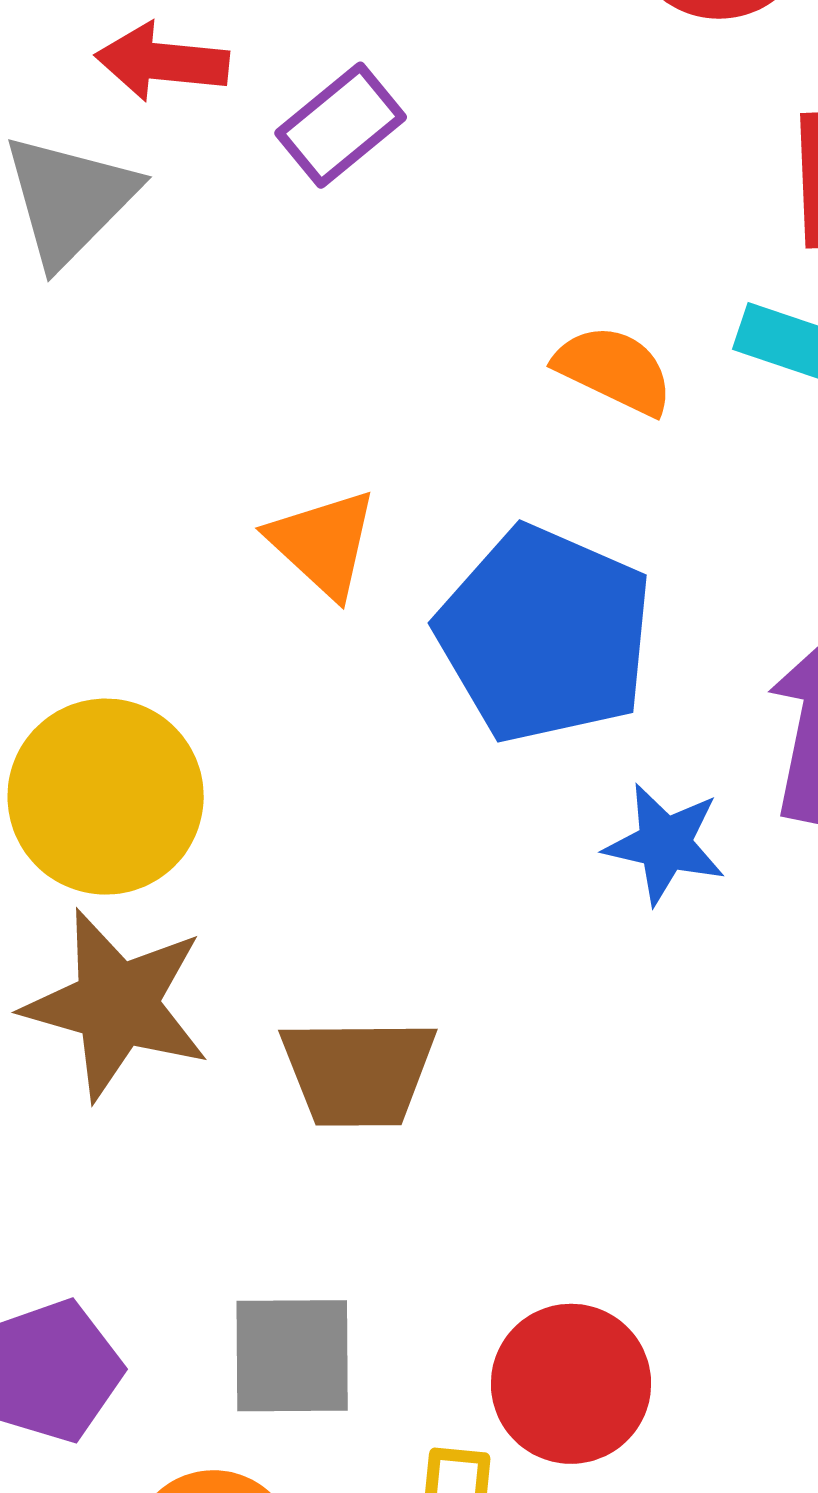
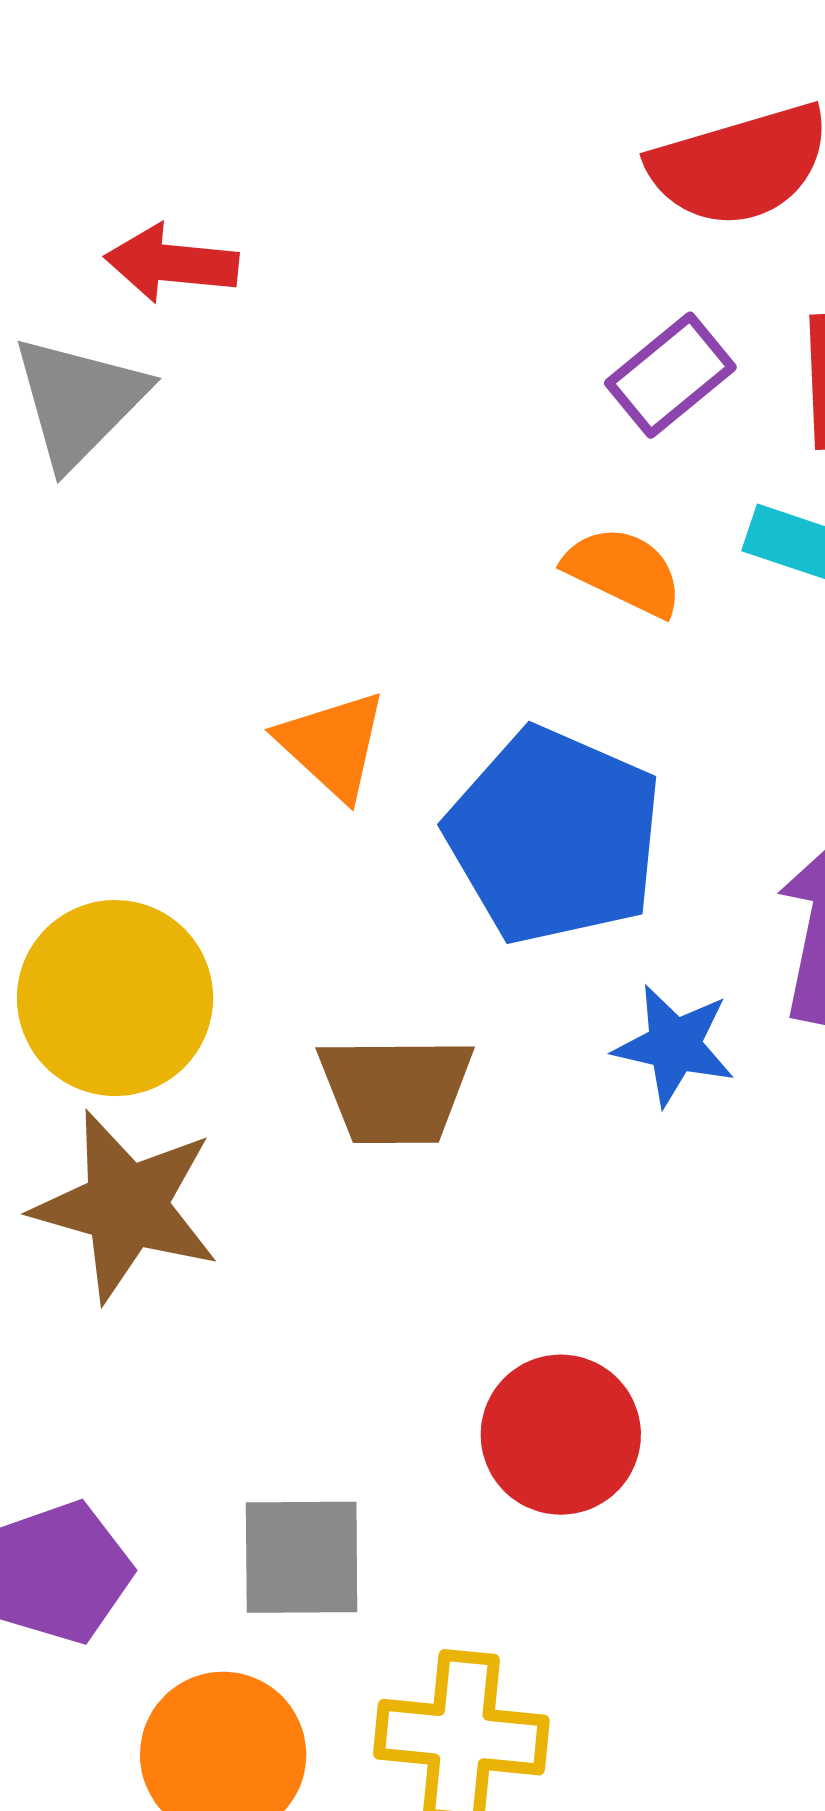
purple rectangle: (341, 125) -> (670, 375), moved
brown trapezoid: (358, 1072) -> (395, 1090), moved
red circle: (571, 1384) -> (561, 1435), moved

